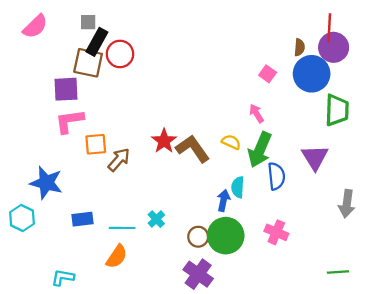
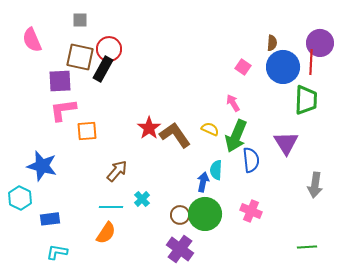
pink semicircle: (35, 26) -> (32, 40), moved, turned 110
red line: (329, 28) -> (311, 62), moved
black rectangle: (97, 42) -> (103, 69), moved
purple circle: (334, 47) -> (320, 43), moved
brown arrow: (119, 160) -> (117, 171), moved
blue rectangle: (83, 219) -> (50, 219), moved

